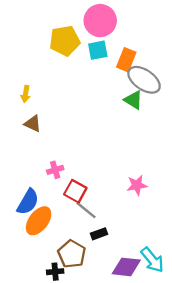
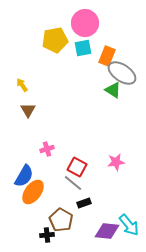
yellow arrow: (26, 94) -> (22, 85), turned 136
brown triangle: (33, 124) -> (28, 110), turned 35
red square: (75, 191) -> (77, 167), moved

